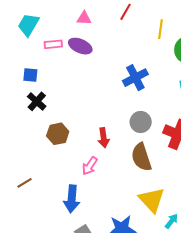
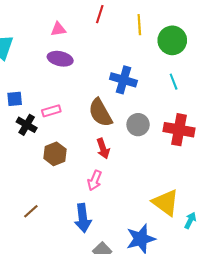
pink rectangle: (53, 44) -> (51, 111), moved
blue cross: (135, 78) -> (123, 80), turned -35
brown semicircle: (141, 157) -> (100, 113), moved

